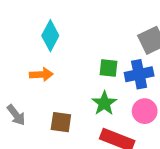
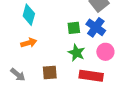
blue cross: (139, 74) -> (96, 27), turned -30

